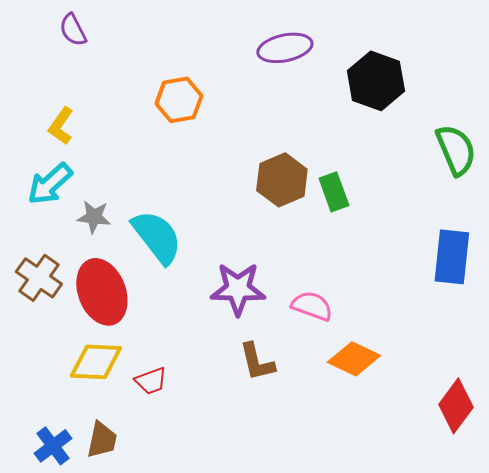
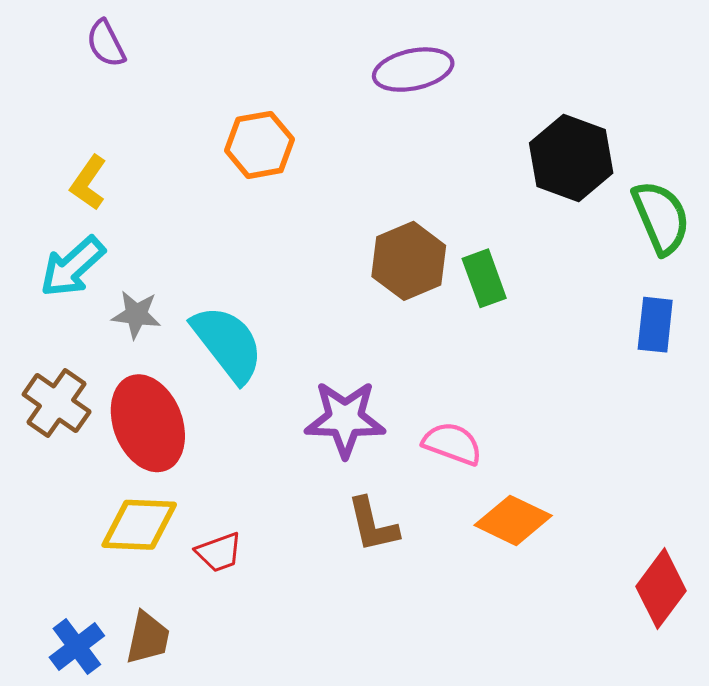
black hexagon: (376, 81) -> (571, 158), moved
blue rectangle: (452, 257) -> (655, 325), moved, size x0.7

